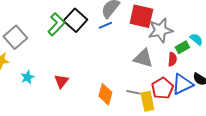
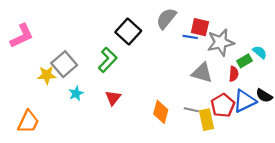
red square: (141, 16) -> (200, 27), size x0.7
green L-shape: (56, 24) -> (108, 60), moved
blue line: (105, 25) -> (190, 37), moved, turned 32
gray square: (15, 37) -> (64, 64), moved

